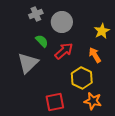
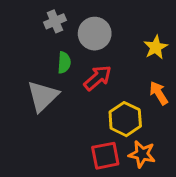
green semicircle: (42, 41) -> (64, 63), turned 48
orange arrow: (95, 55) -> (159, 93), moved
red square: (55, 102) -> (105, 156), moved

